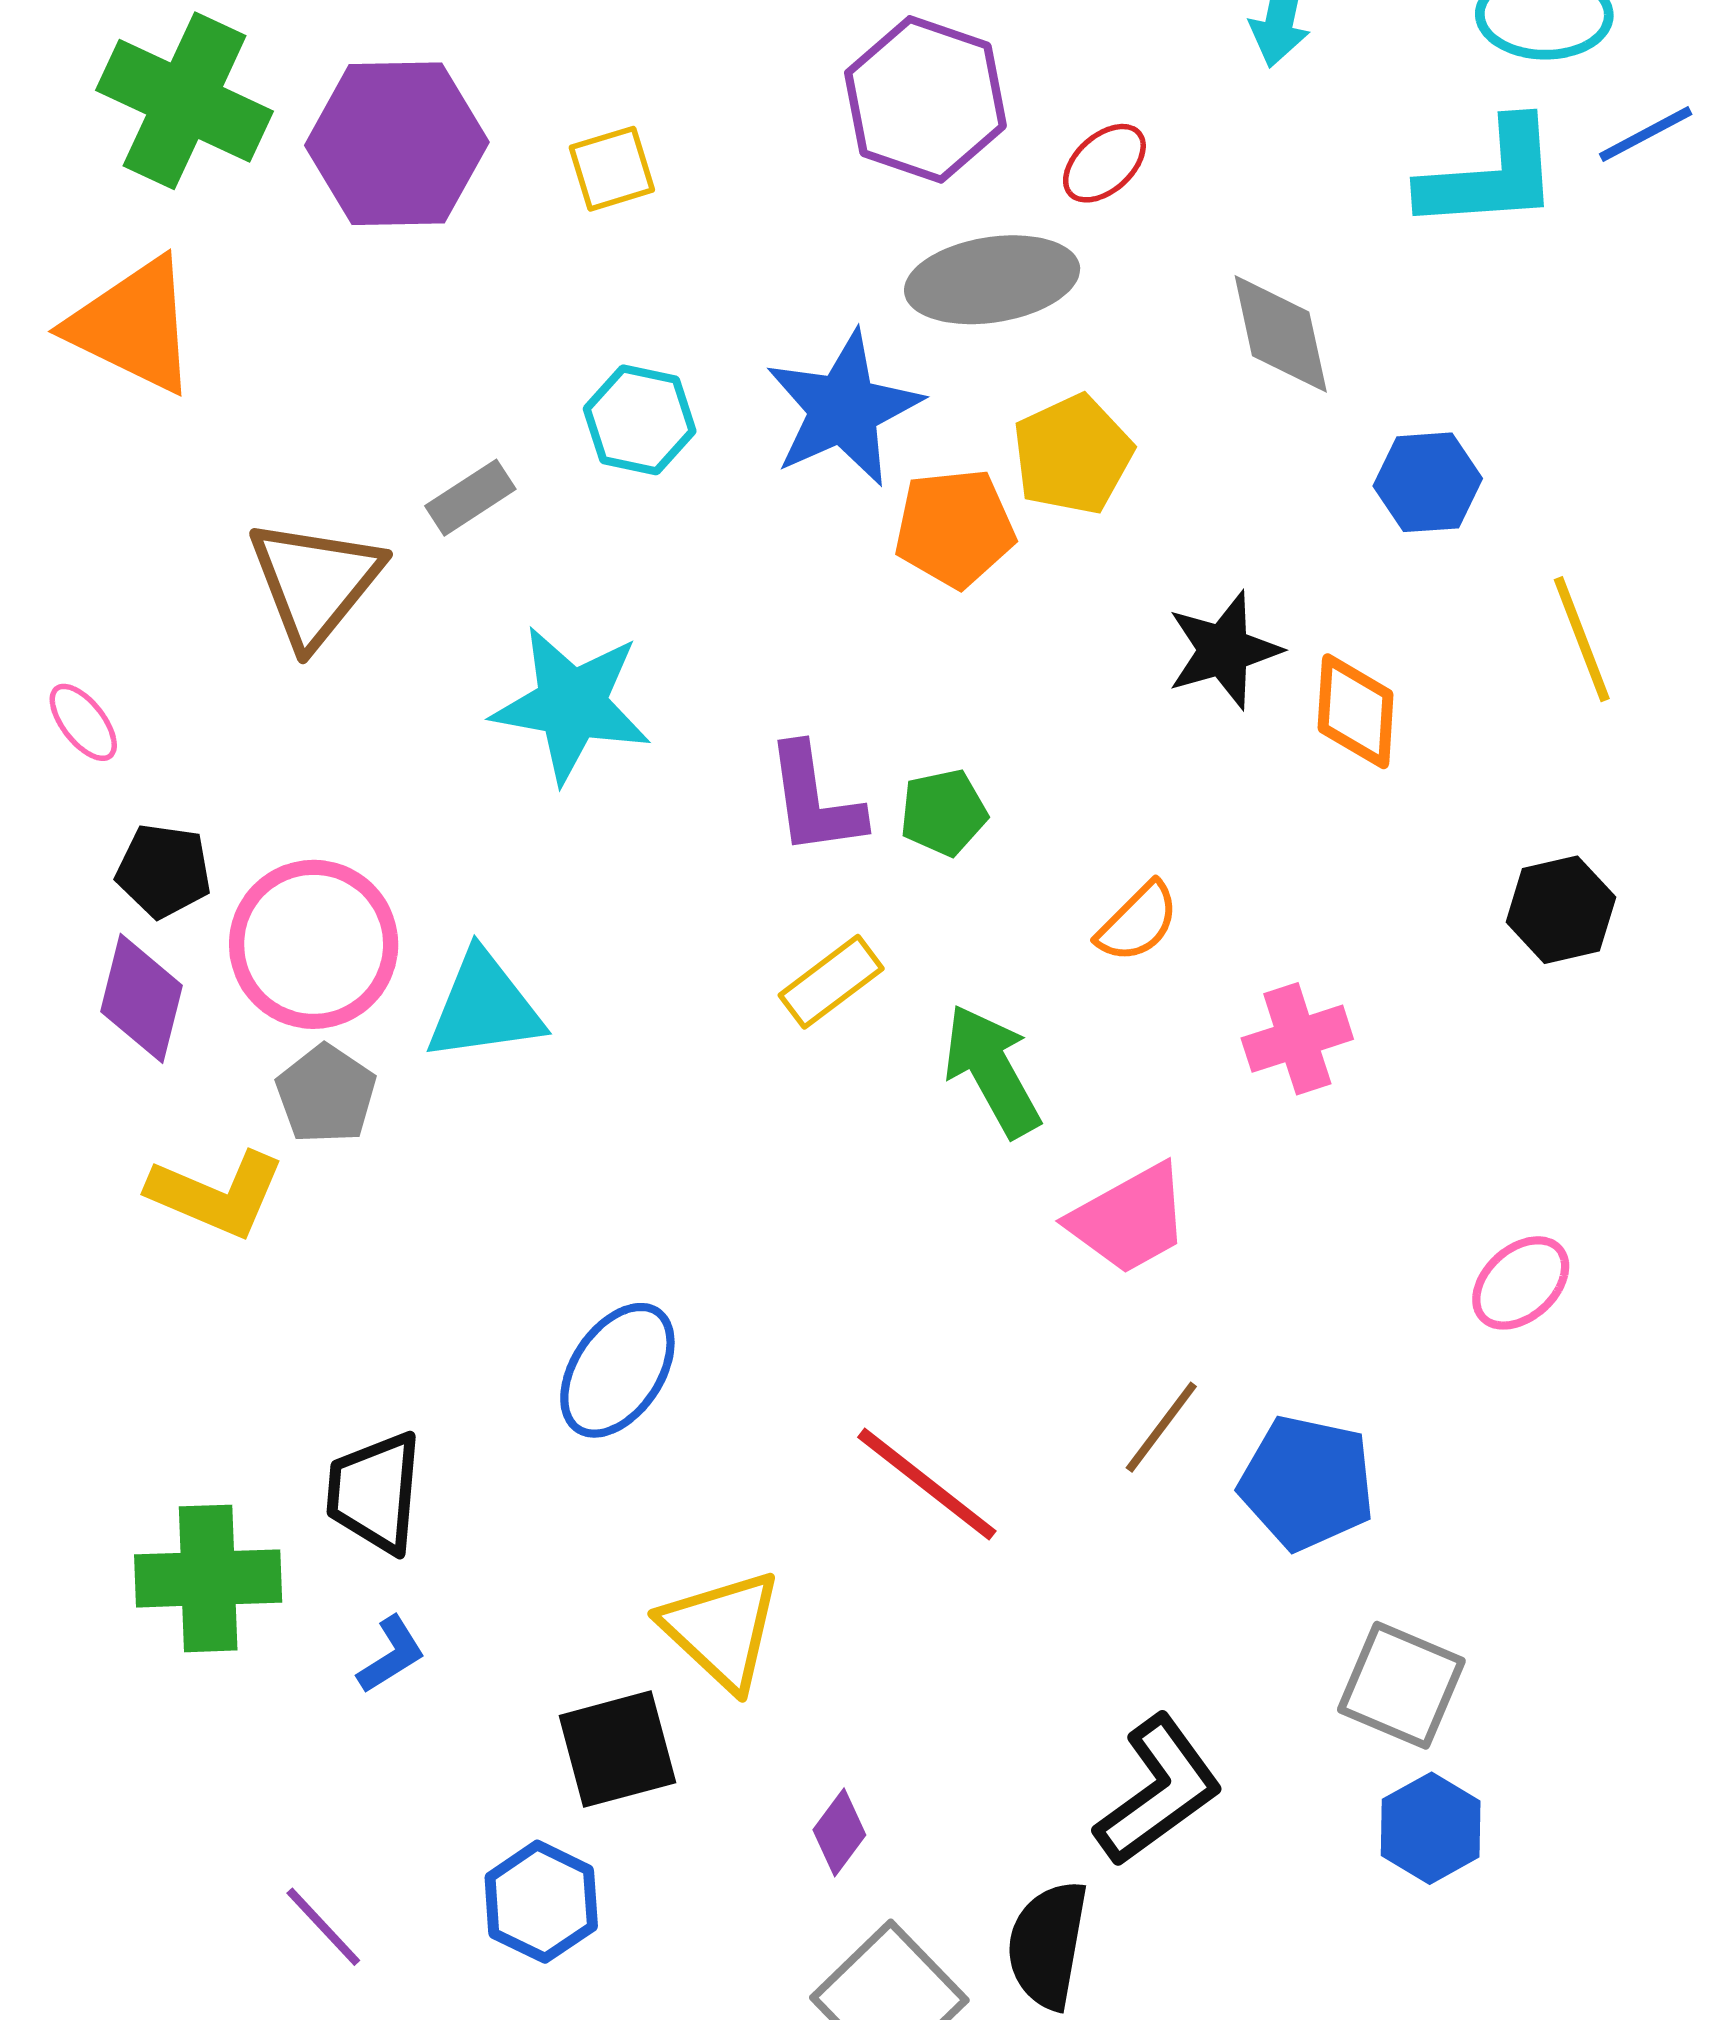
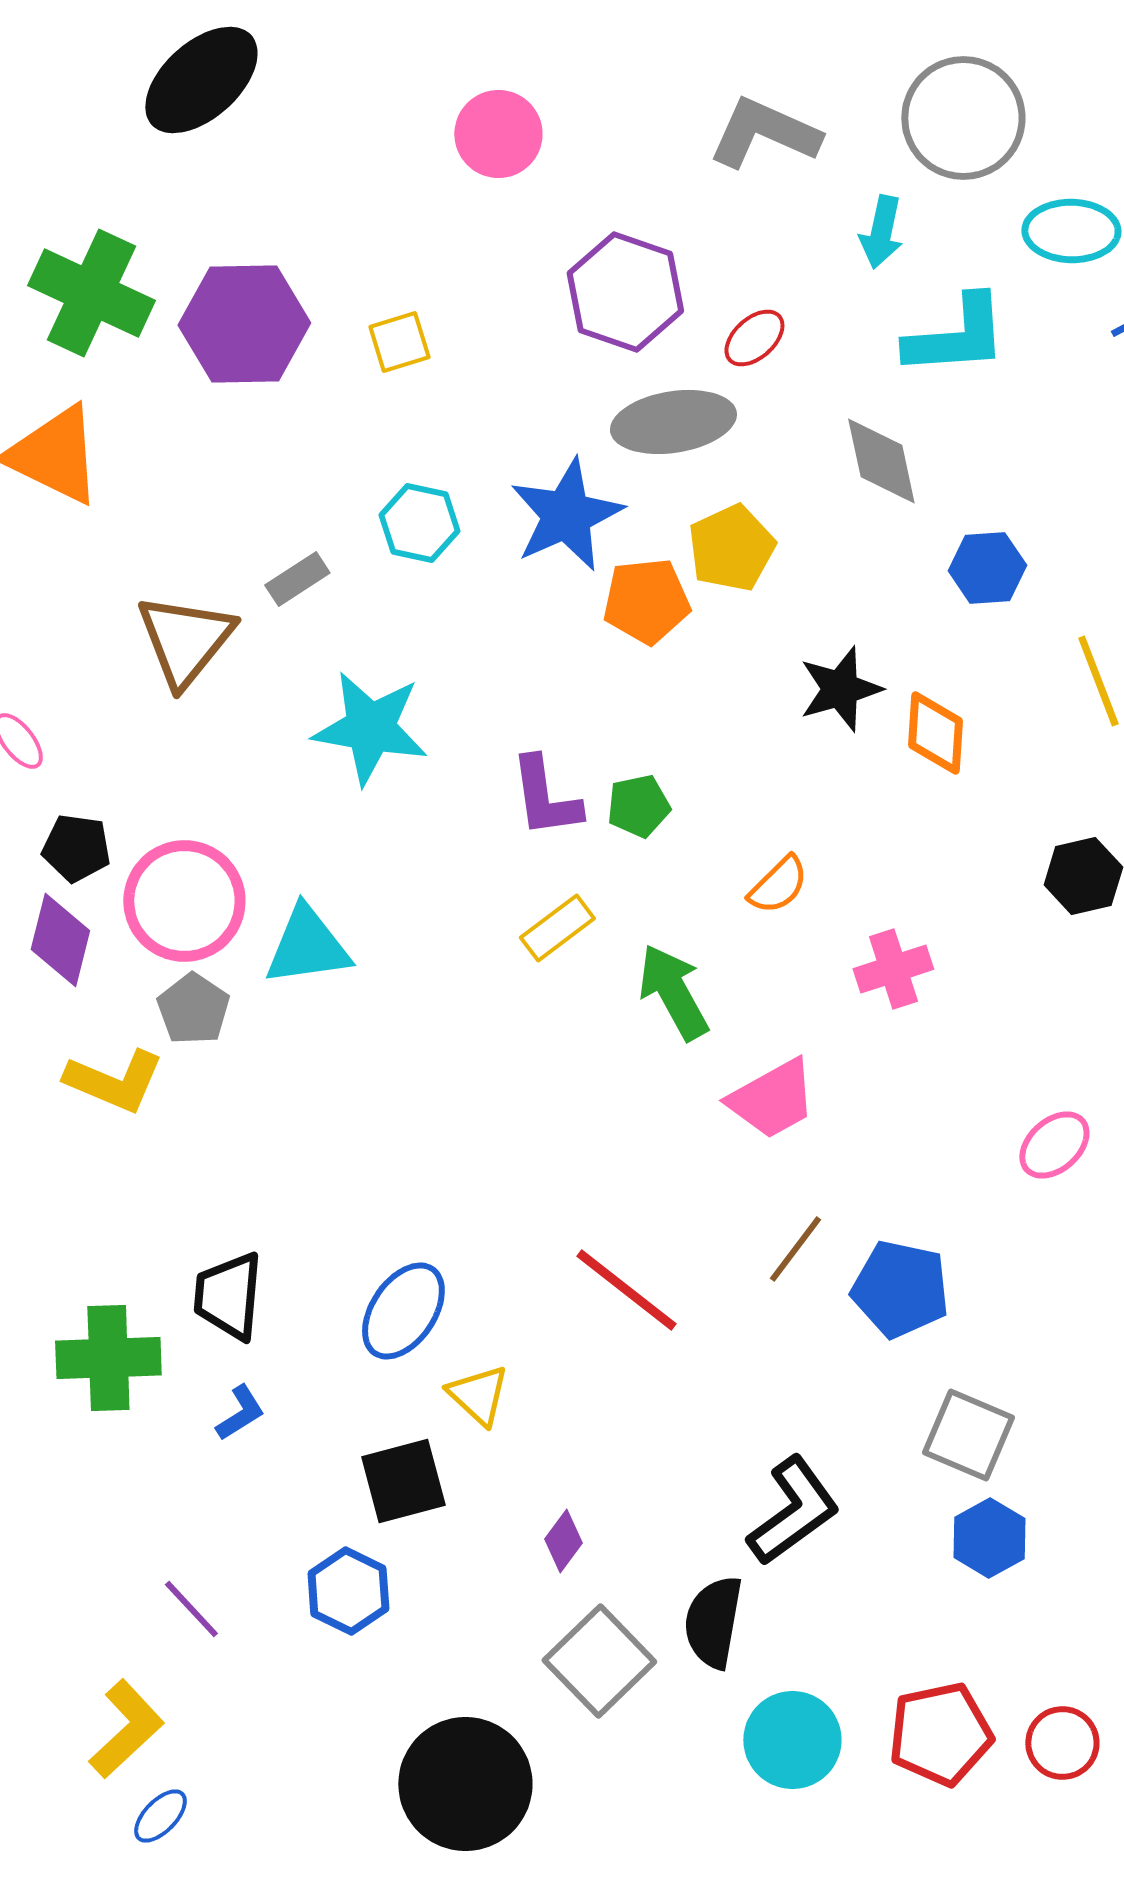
cyan L-shape: (1490, 176) -> (956, 336), moved
blue ellipse: (617, 1370) -> (403, 1311), moved
yellow triangle: (722, 1630) -> (478, 1395), size x0.7

